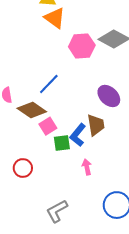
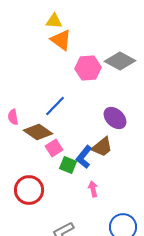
brown trapezoid: (96, 125) -> (102, 147), turned 60
green square: (62, 143) -> (68, 165), turned 30
red circle: (23, 168) -> (29, 190), size x1.5

